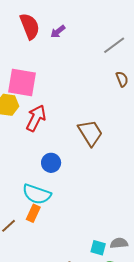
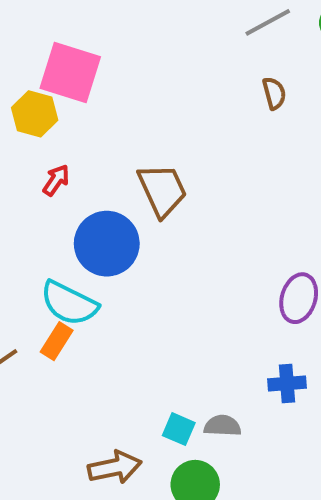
red arrow: (36, 118) -> (56, 180), moved, size x0.6
brown trapezoid: (90, 133) -> (162, 190), moved
blue circle: (51, 163) -> (107, 244), size x1.6

